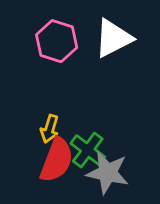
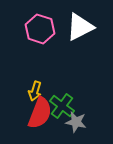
gray star: (108, 173) -> (76, 122), size x0.7

